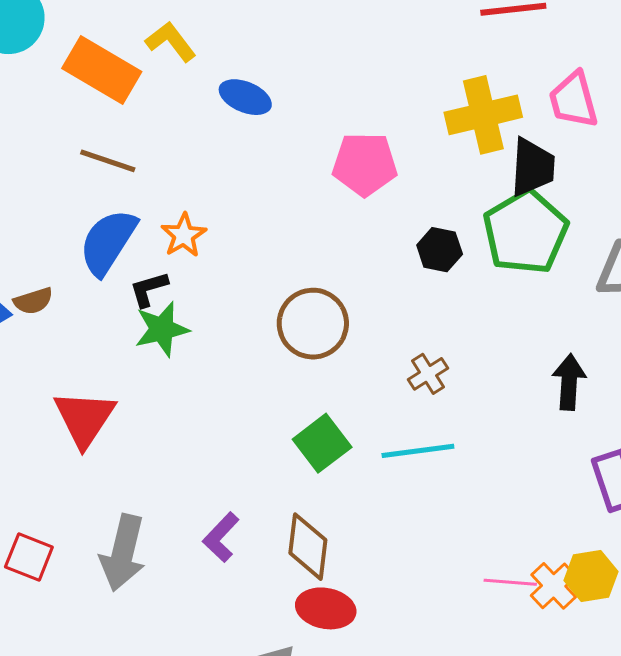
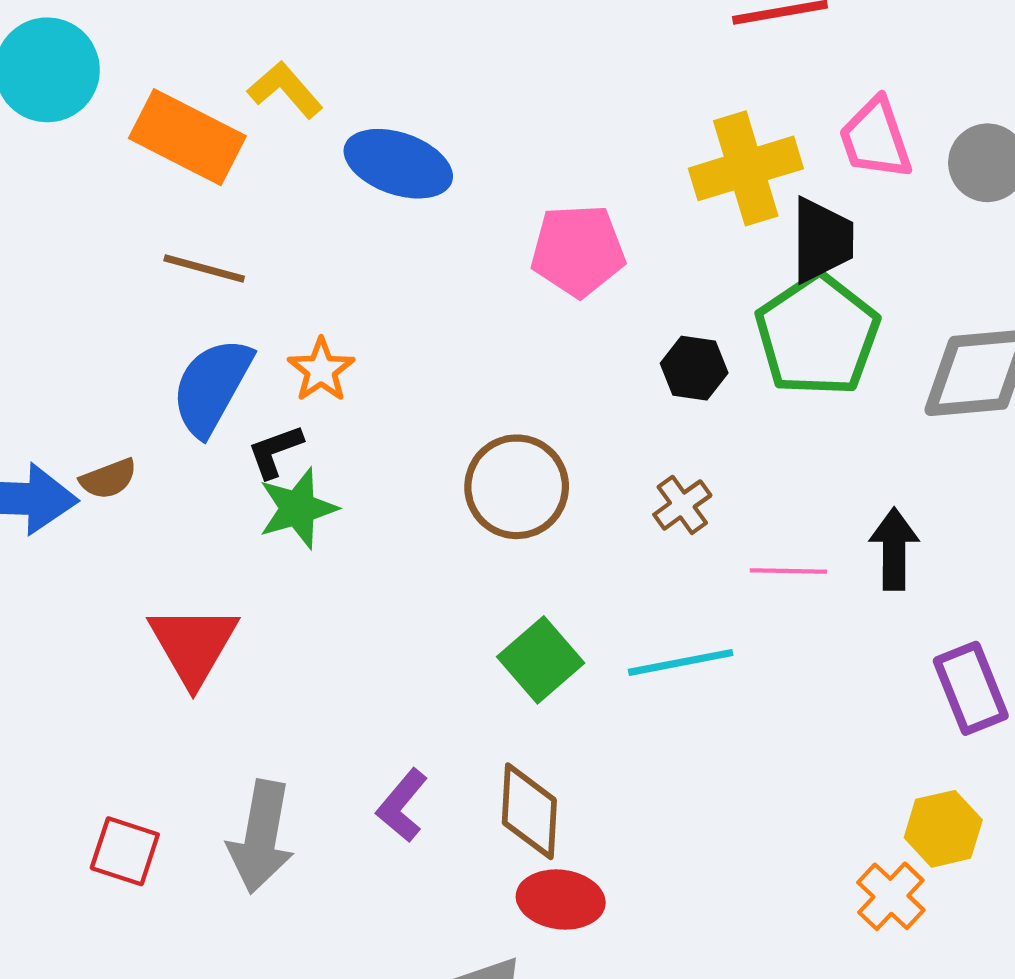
blue ellipse: (245, 97) -> (398, 164), size x1.4
brown cross: (428, 374) -> (682, 505), moved
pink line: (510, 582) -> (788, 571), moved
orange cross: (554, 586) -> (891, 896), moved

